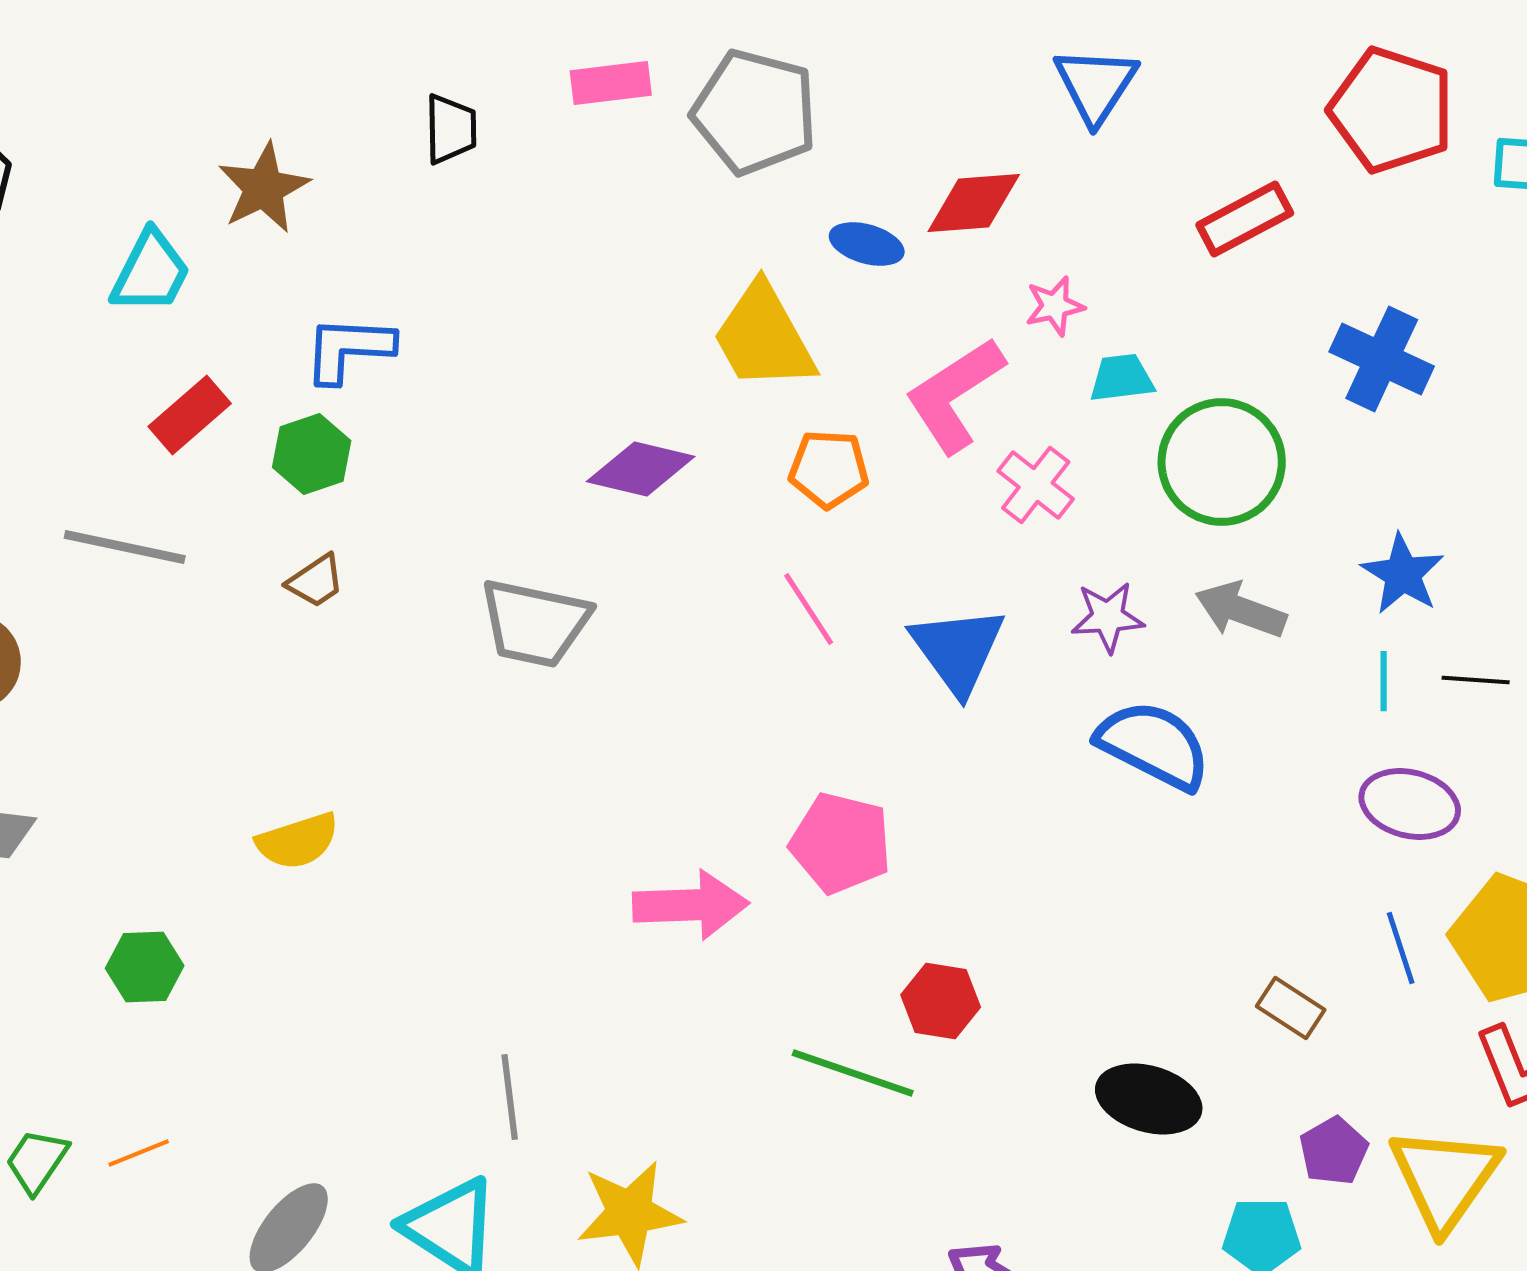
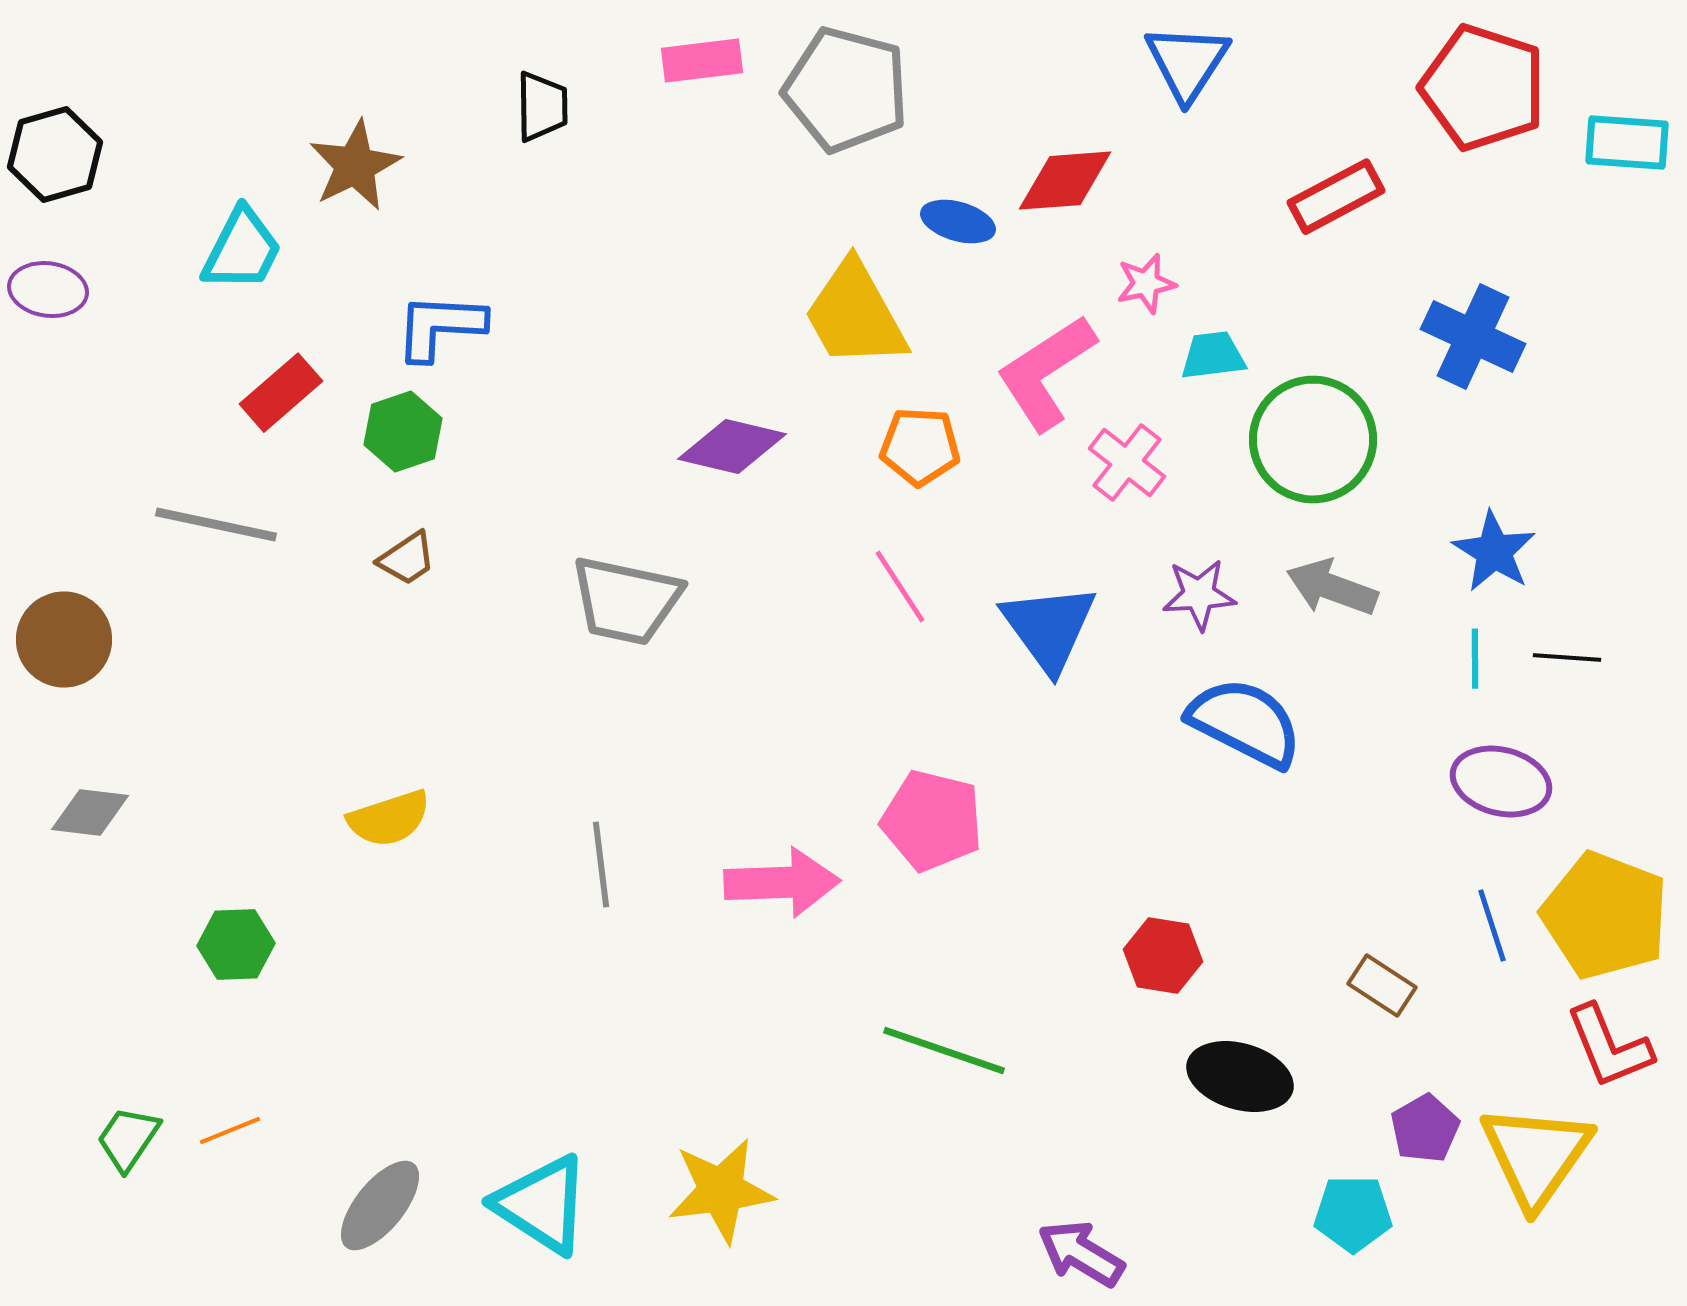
red hexagon: (941, 1001) -> (1163, 956), moved
gray line: (510, 1097) -> (601, 865), moved

